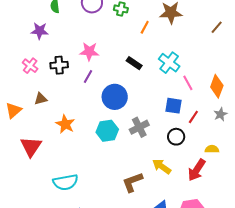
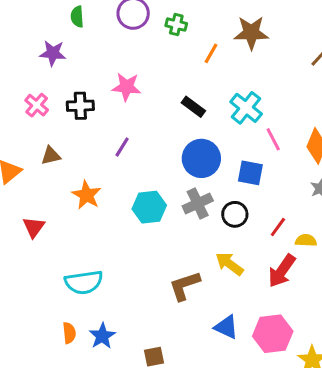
purple line: (88, 76) -> (122, 147), moved
blue circle: (115, 97) -> (201, 158), moved
red line: (193, 117) -> (278, 227), moved
black circle: (176, 137) -> (235, 214), moved
red triangle: (31, 147) -> (34, 227), size x0.7

